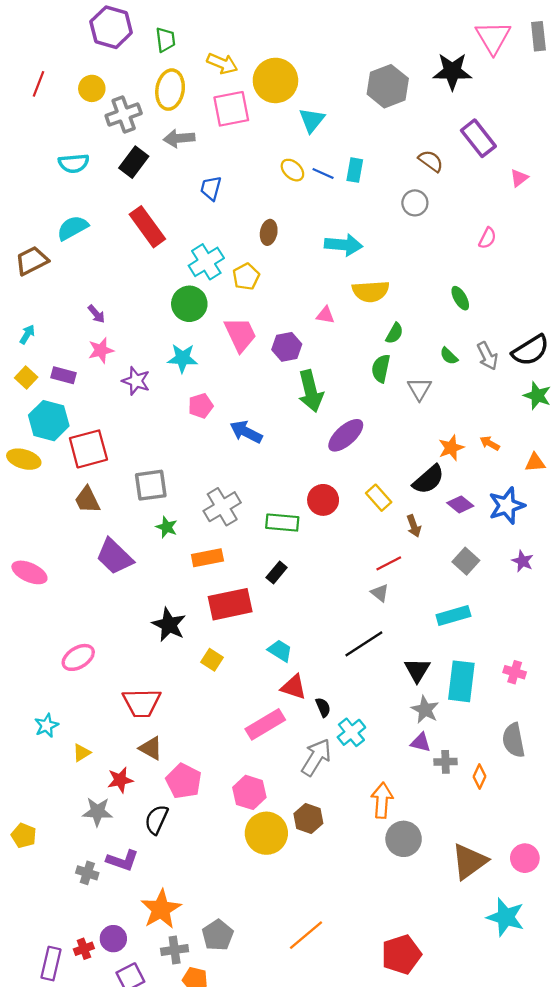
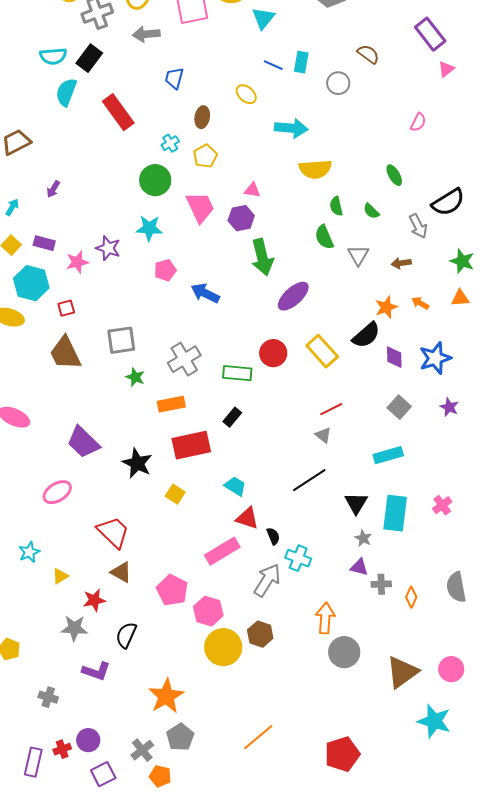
purple rectangle: (478, 138) -> (430, 34), moved
black rectangle: (134, 162) -> (89, 58), moved
yellow ellipse: (292, 170) -> (246, 94), moved
gray circle: (415, 203) -> (338, 83), moved
cyan semicircle: (73, 228) -> (66, 92), moved, turned -40
brown ellipse: (269, 232) -> (202, 117), moved
cyan cross: (206, 262) -> (170, 143), size x0.6
purple arrow: (96, 314) -> (53, 189), moved, turned 72
pink triangle: (325, 315) -> (252, 190), moved
green semicircle: (394, 333) -> (336, 206), turned 138
pink star: (101, 350) -> (77, 262), moved
black semicircle: (531, 350) -> (448, 202), moved
green semicircle: (449, 356) -> (371, 211), moved
green semicircle: (381, 368) -> (324, 237), turned -35
red square: (88, 449) -> (66, 308), size x0.5
orange triangle: (535, 463) -> (460, 298), moved
yellow rectangle: (379, 498) -> (322, 351), size x1.4
brown trapezoid: (87, 500) -> (65, 353), size x1.4
purple diamond: (460, 504) -> (394, 357), turned 50
brown arrow: (414, 526) -> (401, 263), moved, turned 102
purple trapezoid: (114, 557) -> (83, 442), moved
pink cross: (515, 672) -> (442, 505), turned 36
red trapezoid: (142, 703) -> (113, 532), turned -135
gray star: (425, 710) -> (363, 538), size x0.7
cyan cross: (351, 732) -> (298, 558), turned -30
gray semicircle: (514, 740) -> (456, 587), moved
pink pentagon: (184, 781) -> (172, 590), moved
gray cross: (87, 873) -> (48, 697), moved
orange star: (161, 909) -> (166, 696), moved
gray cross: (175, 950) -> (142, 750), turned -30

